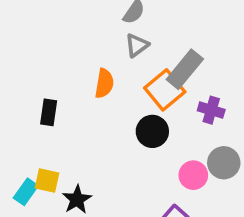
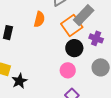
black circle: (152, 131) -> (74, 48), moved
pink circle: (193, 175) -> (68, 70), moved

